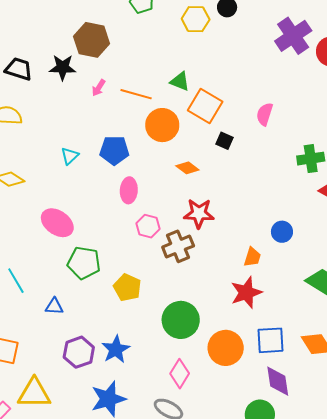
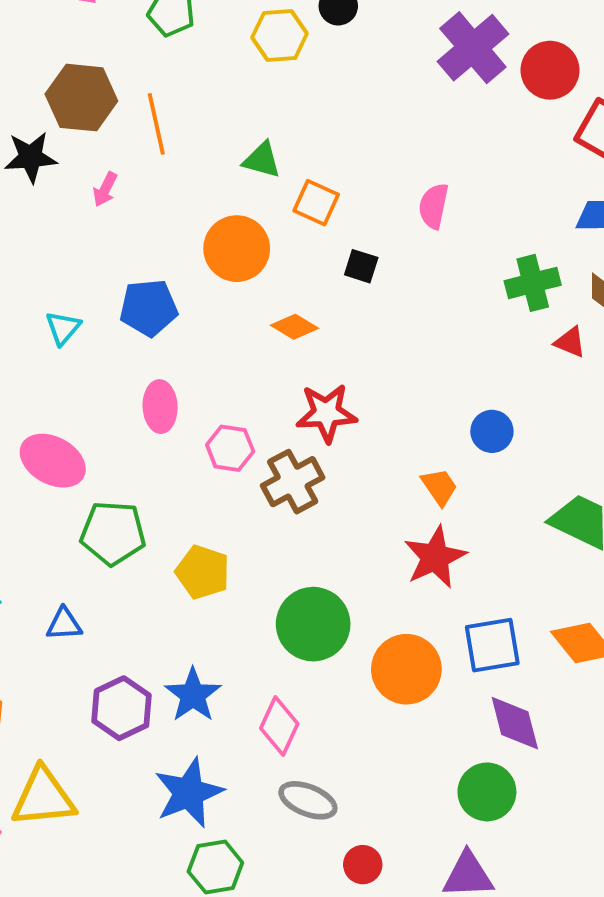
orange line: (136, 94) -> (156, 124), moved, turned 68
orange square: (205, 106) -> (316, 203), size x0.7
pink ellipse: (129, 190) -> (160, 407), moved
orange trapezoid: (252, 257) -> (439, 487), turned -45
pink diamond: (180, 374) -> (279, 726), moved

